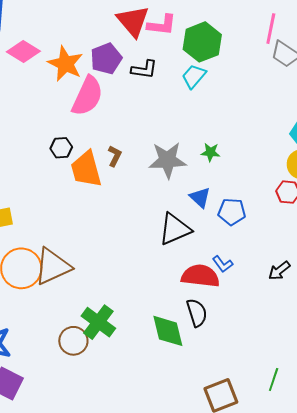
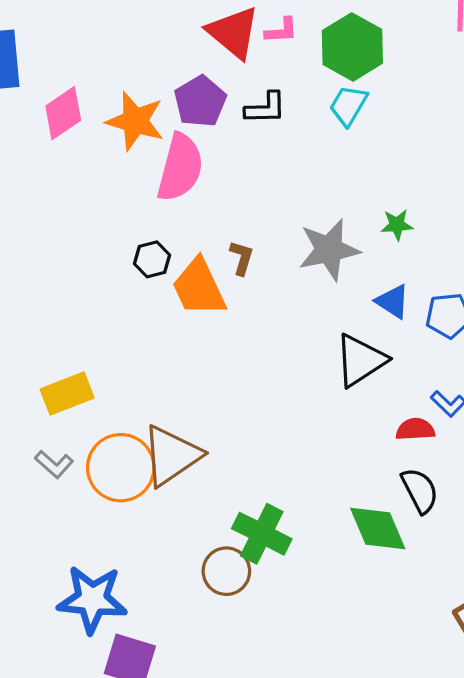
pink L-shape: (162, 25) -> (281, 31), size x0.7
pink diamond: (23, 52) -> (63, 113), turned -56
red semicircle: (200, 276) -> (415, 429), size x0.6

